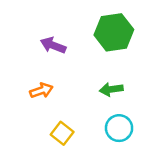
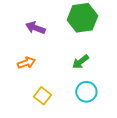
green arrow: (111, 89) -> (80, 62), turned -30

